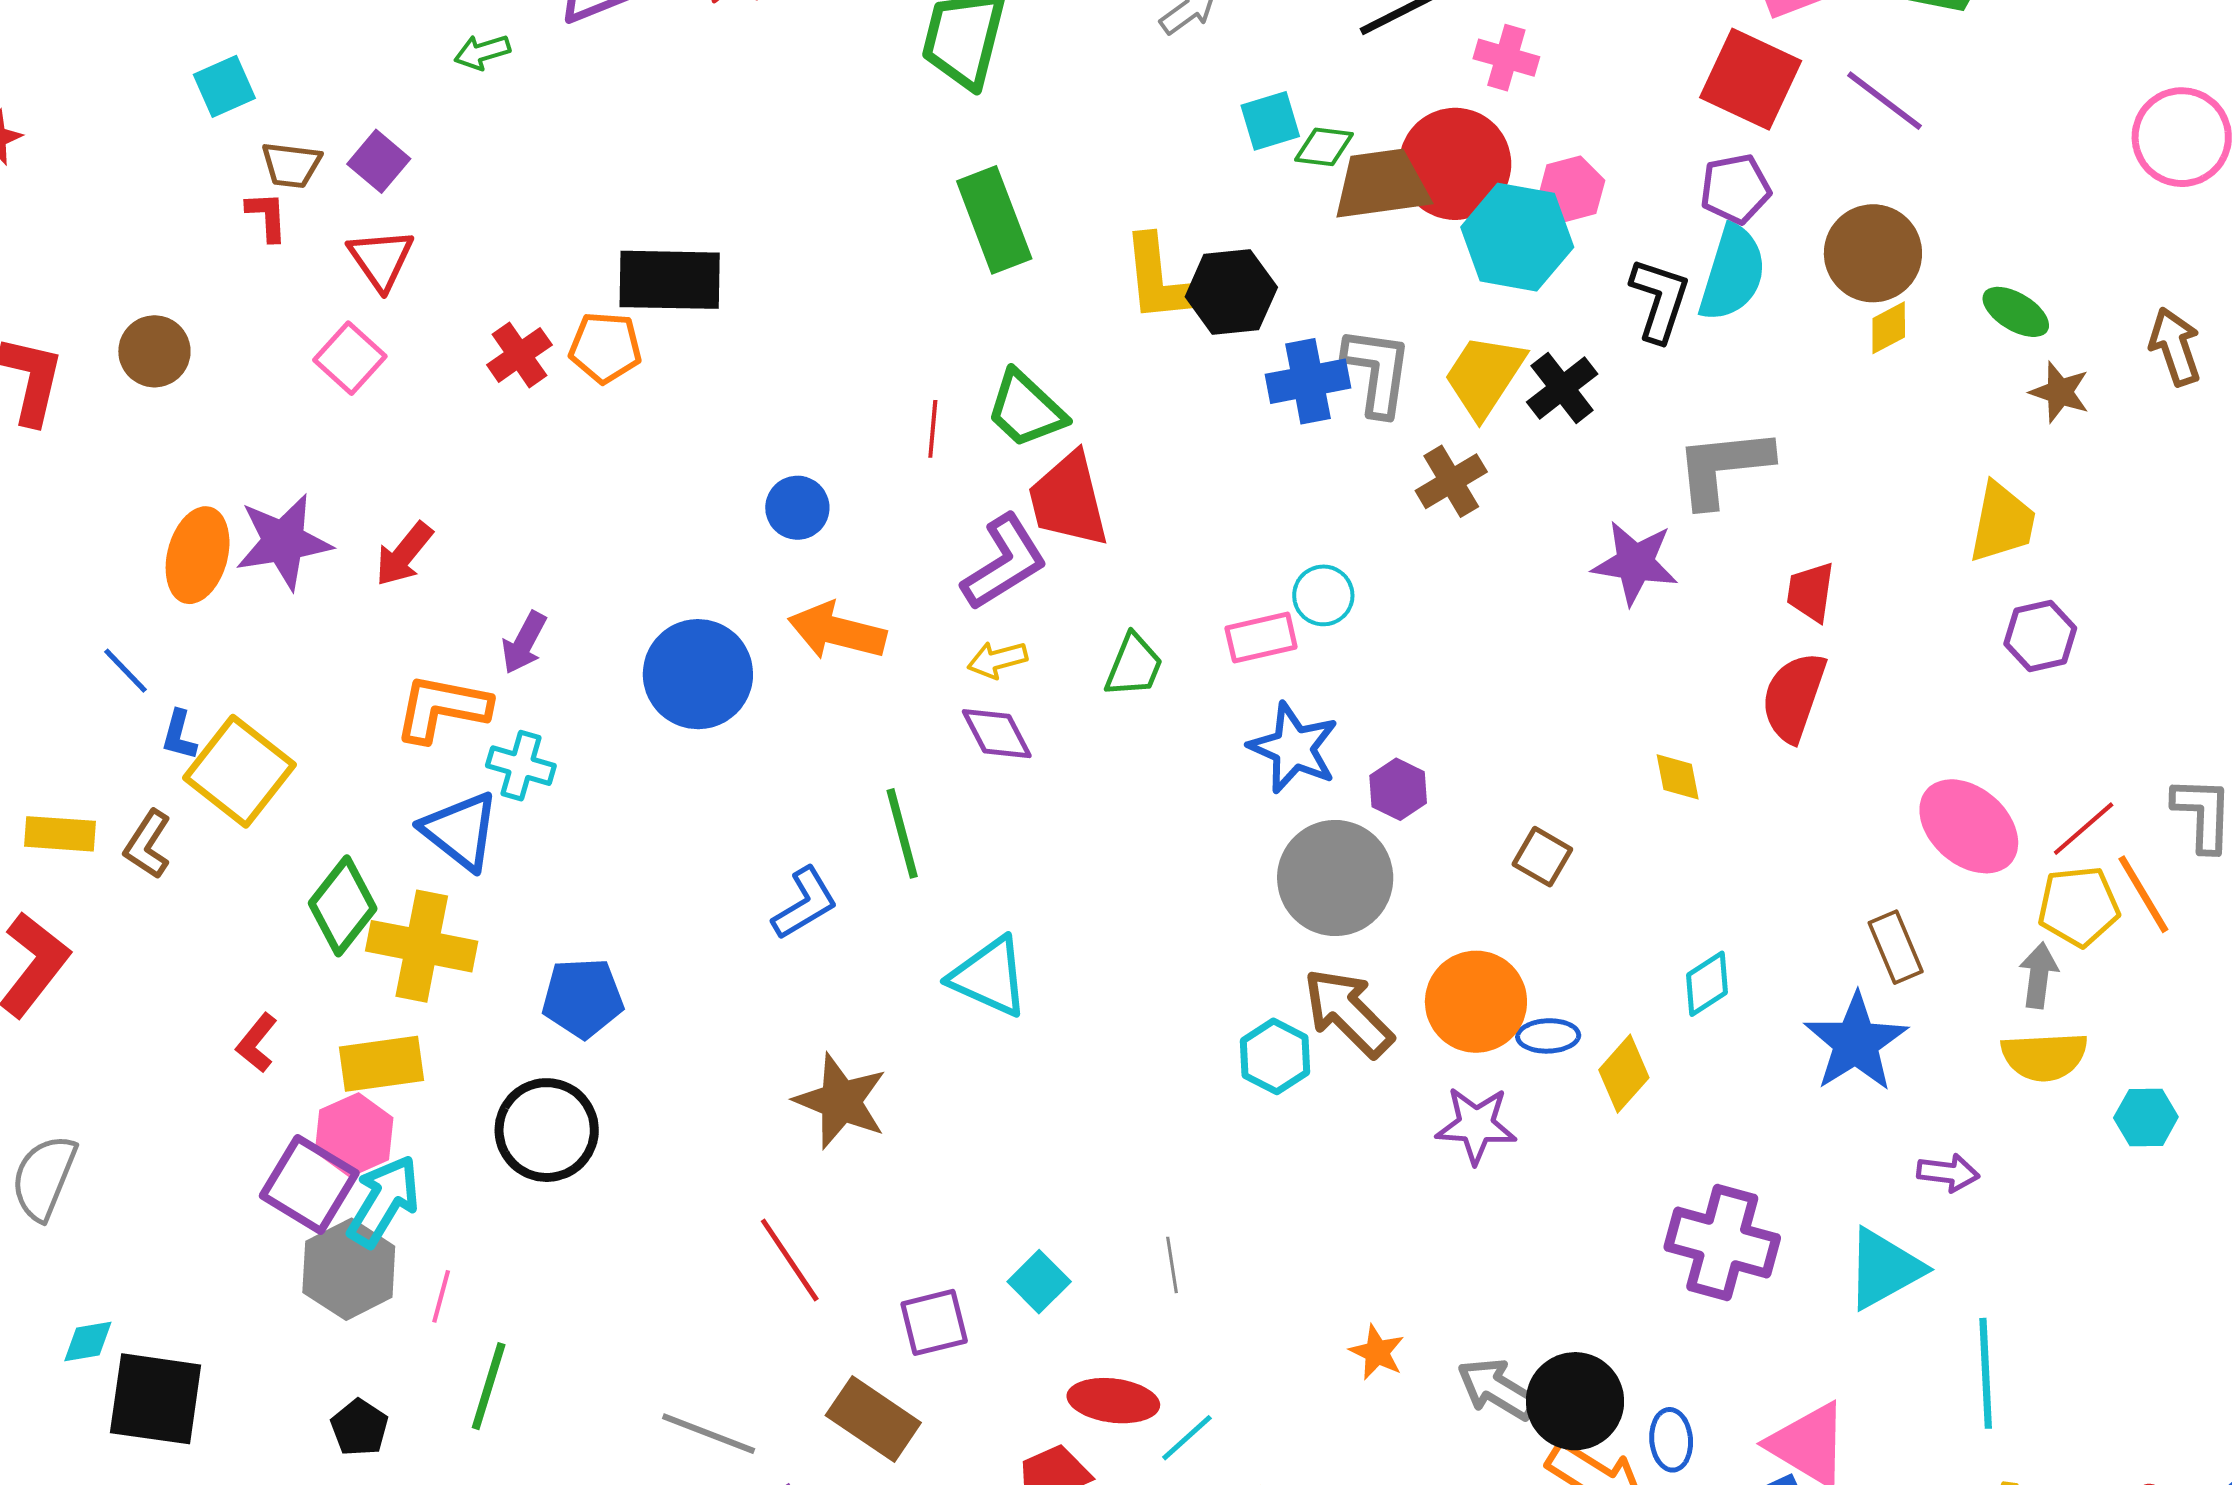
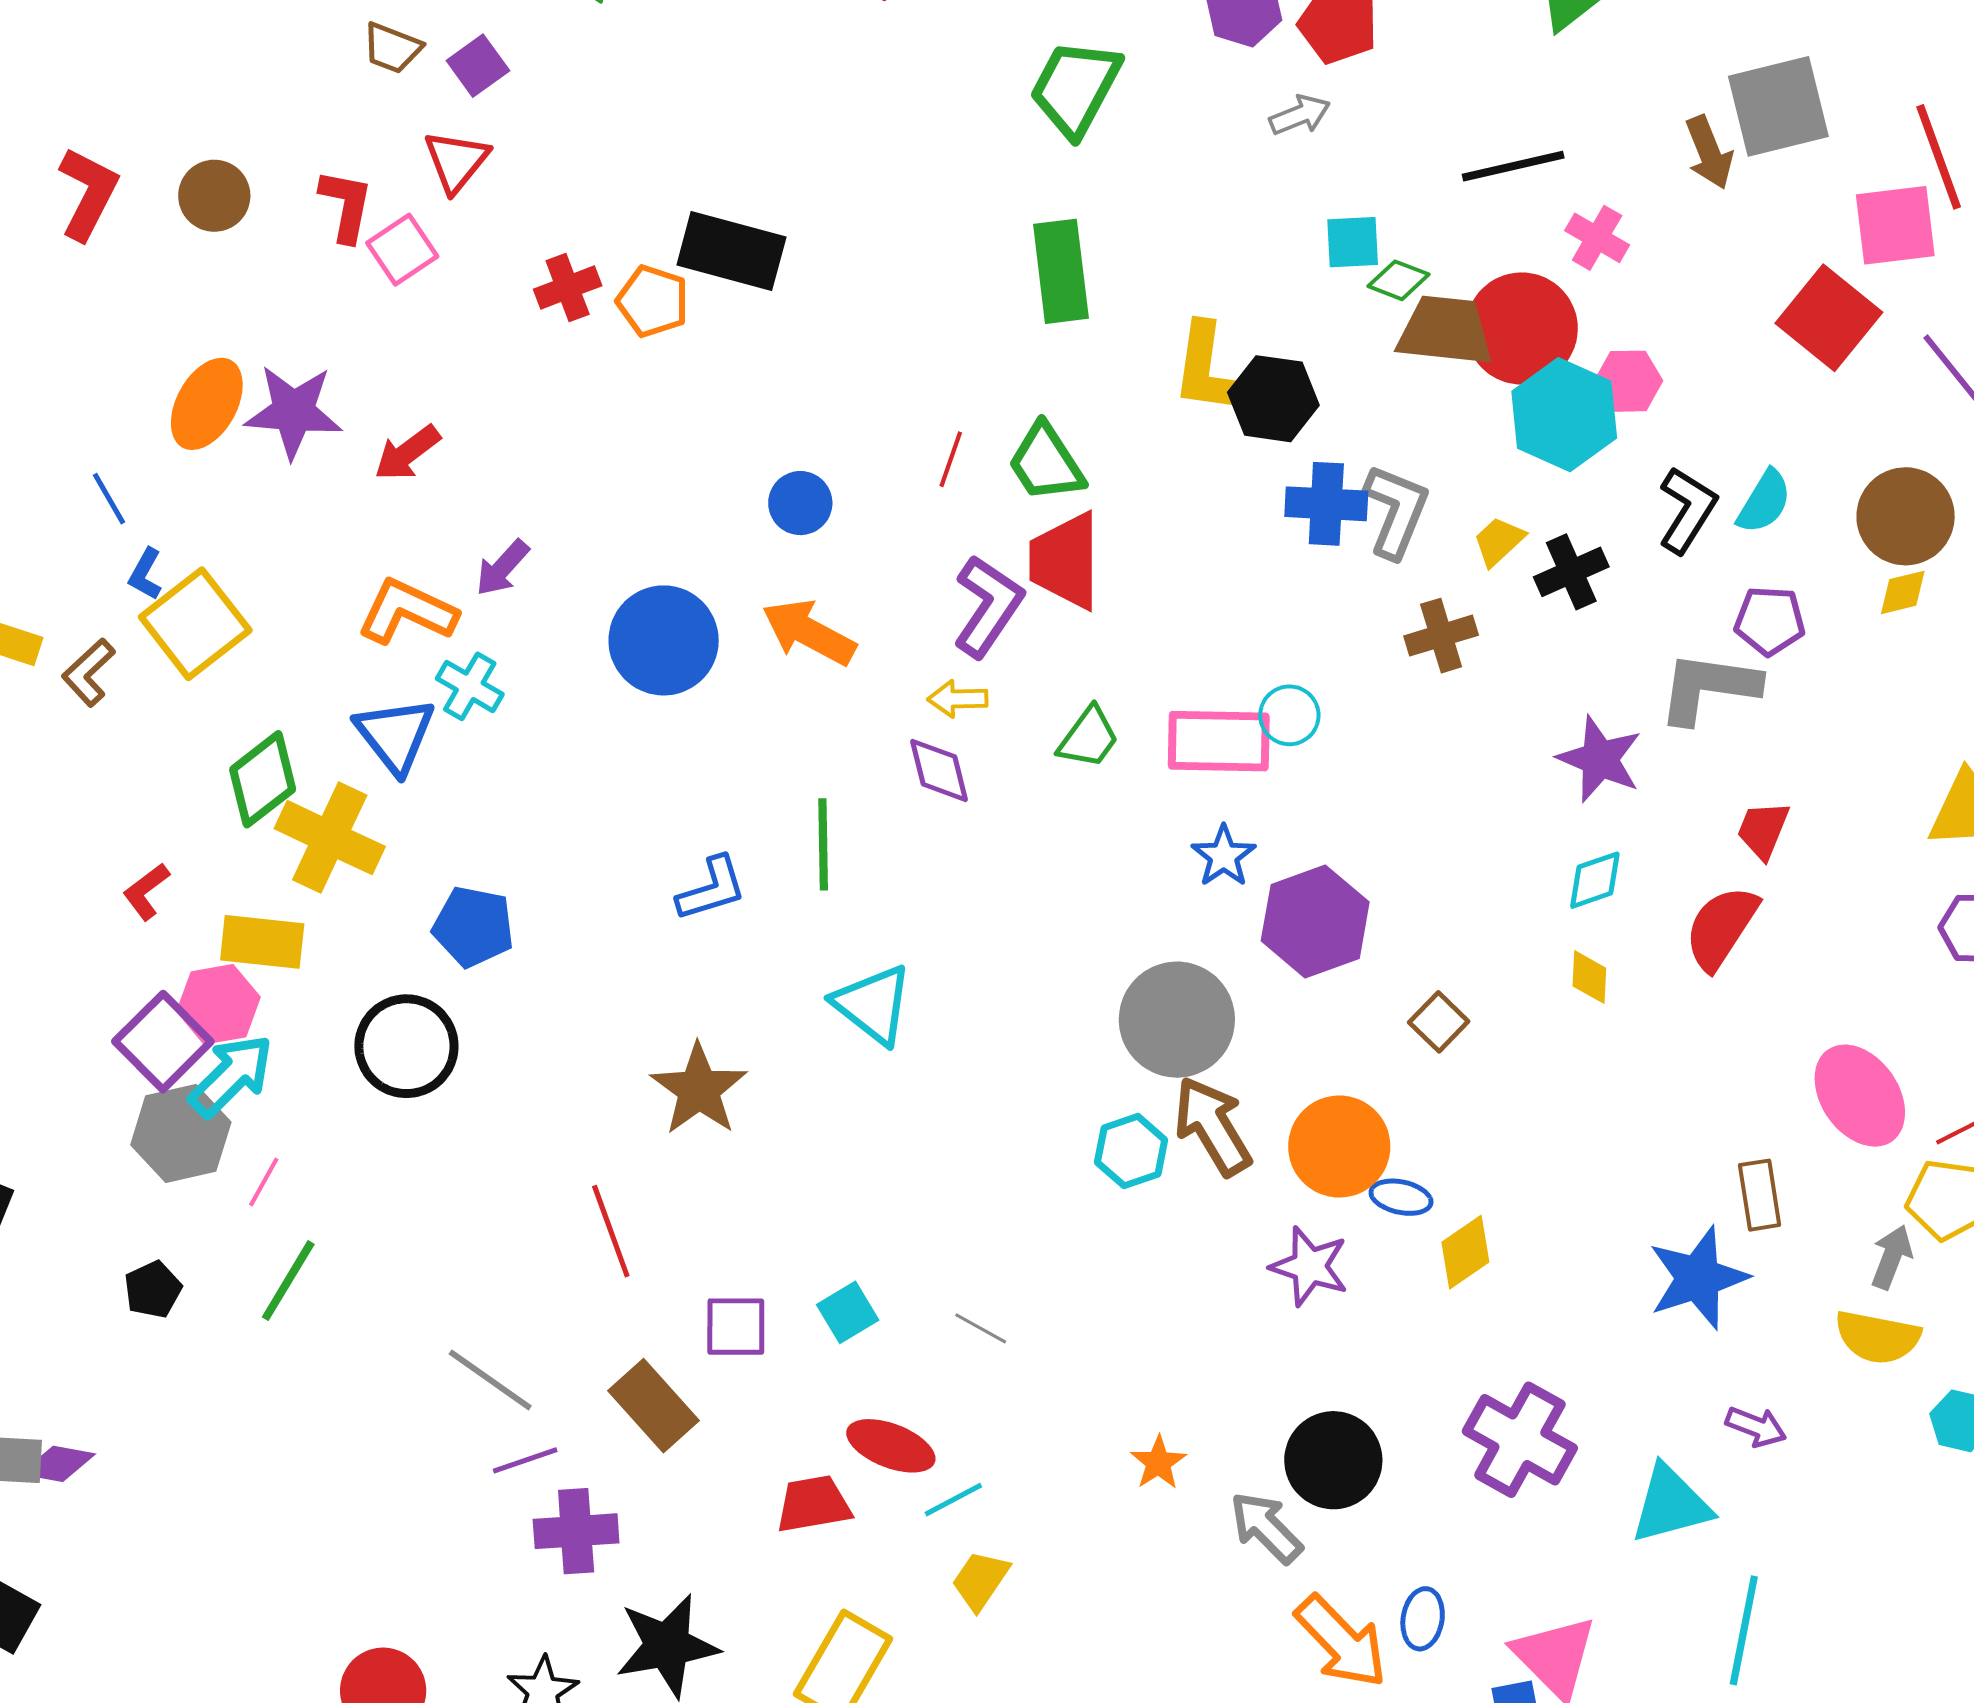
purple pentagon: (1735, 189) -> (1770, 621), moved
red L-shape: (267, 216) -> (346, 205), moved, size x1.4
cyan semicircle: (1732, 273) -> (1764, 502), size x0.7
yellow trapezoid: (1484, 376) -> (1499, 541), size x0.6
purple L-shape: (1004, 562) -> (988, 606), turned -38
pink rectangle: (1261, 638) -> (1219, 741), size x1.5
blue star: (1294, 748) -> (1224, 856), size x0.7
purple hexagon: (1398, 789) -> (1315, 921), size x1.8
gray circle: (1335, 878) -> (1177, 1020), moved
cyan diamond: (1707, 984) -> (1595, 880), moved
gray line: (1172, 1265) -> (981, 1328), turned -66
black circle: (1575, 1401) -> (1333, 1460), moved

